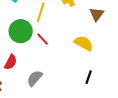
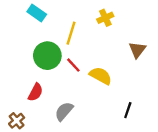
brown triangle: (97, 14) -> (137, 50), moved
yellow semicircle: (84, 43) -> (101, 76), moved

